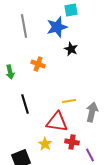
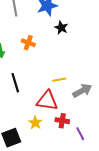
gray arrow: (92, 112) -> (82, 91), turned 48

